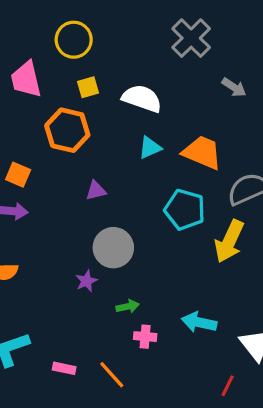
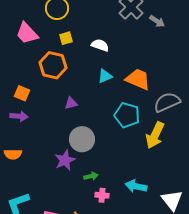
pink trapezoid: (26, 79) -> (27, 33), turned -30
gray arrow: (234, 87) -> (157, 21), moved
white semicircle: (142, 98) -> (100, 45), size x0.7
purple star: (86, 281) -> (65, 160), size x1.5

